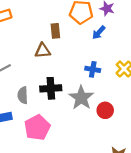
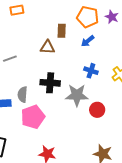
blue arrow: (99, 32) -> (88, 41), moved
gray semicircle: (23, 95) -> (22, 94), moved
gray star: (81, 98) -> (77, 95), turned 30

